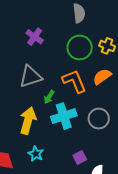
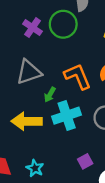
green circle: (80, 48) -> (63, 24), moved
yellow arrow: (28, 121) -> (27, 121), turned -104
cyan star: (36, 154) -> (35, 168), moved

